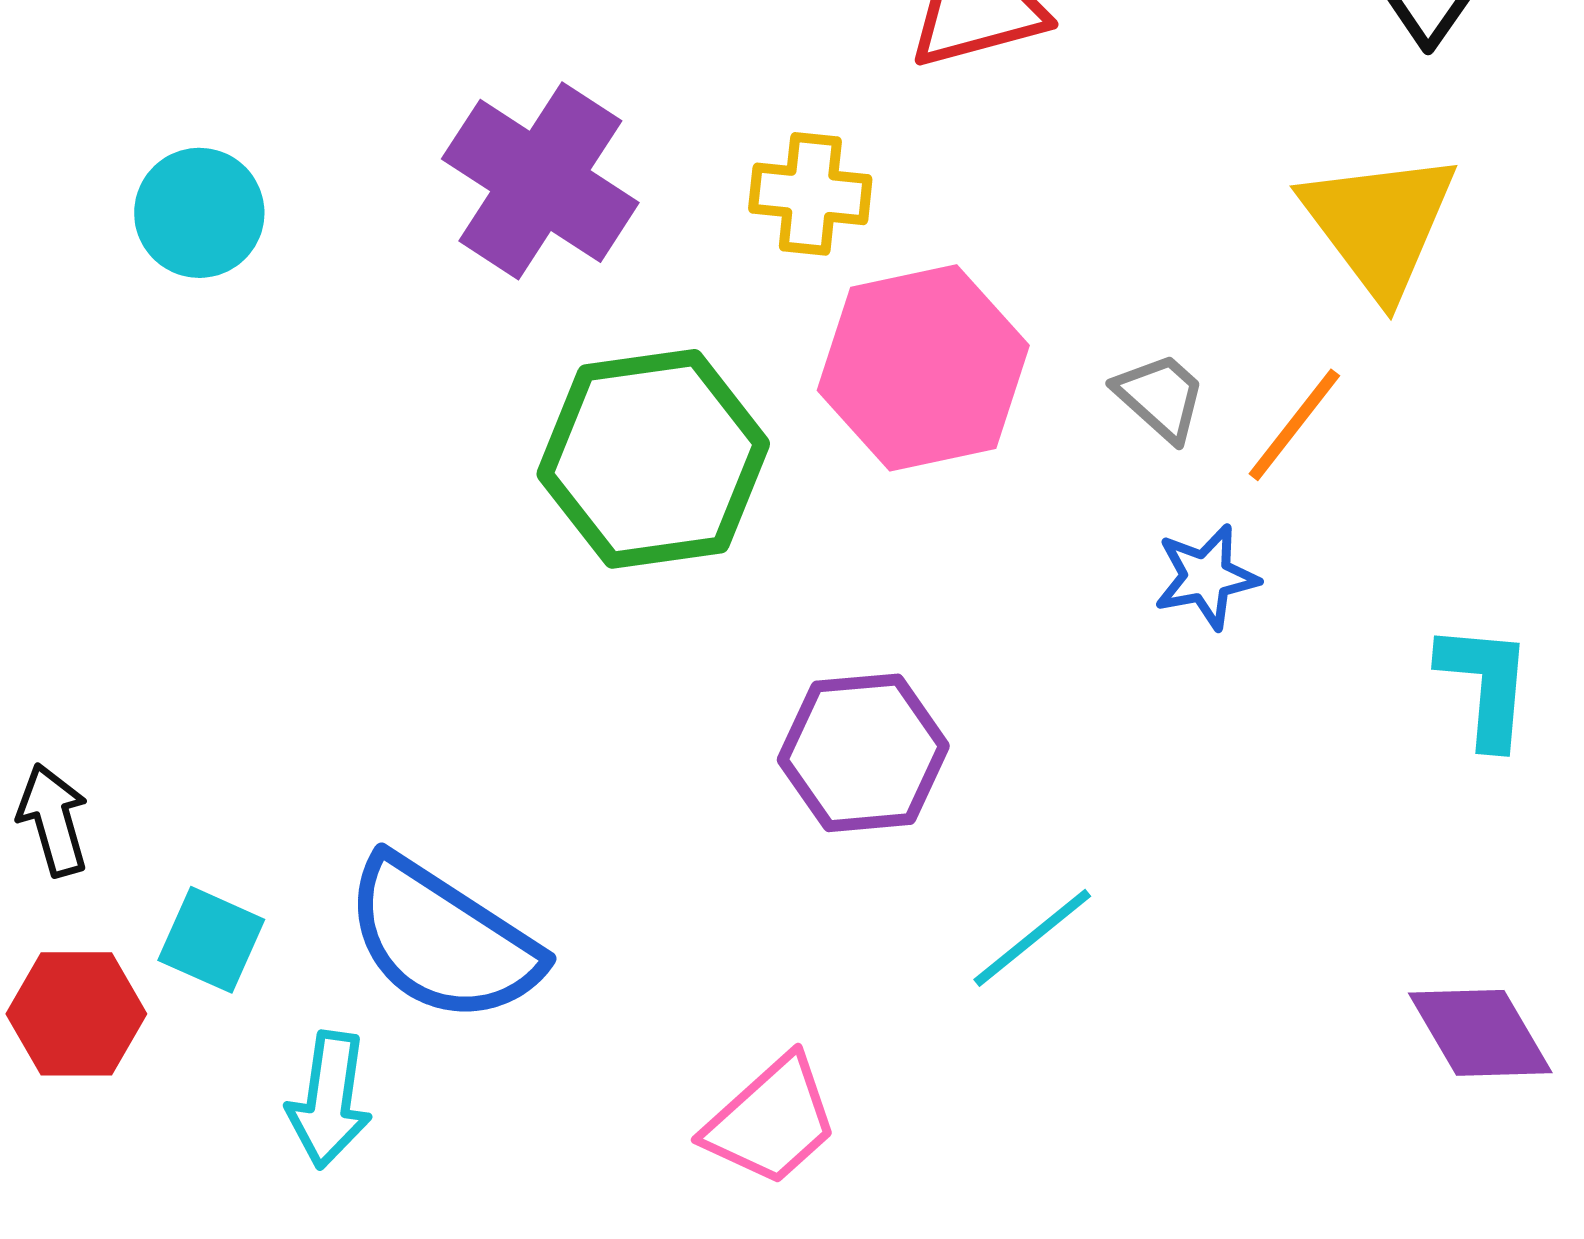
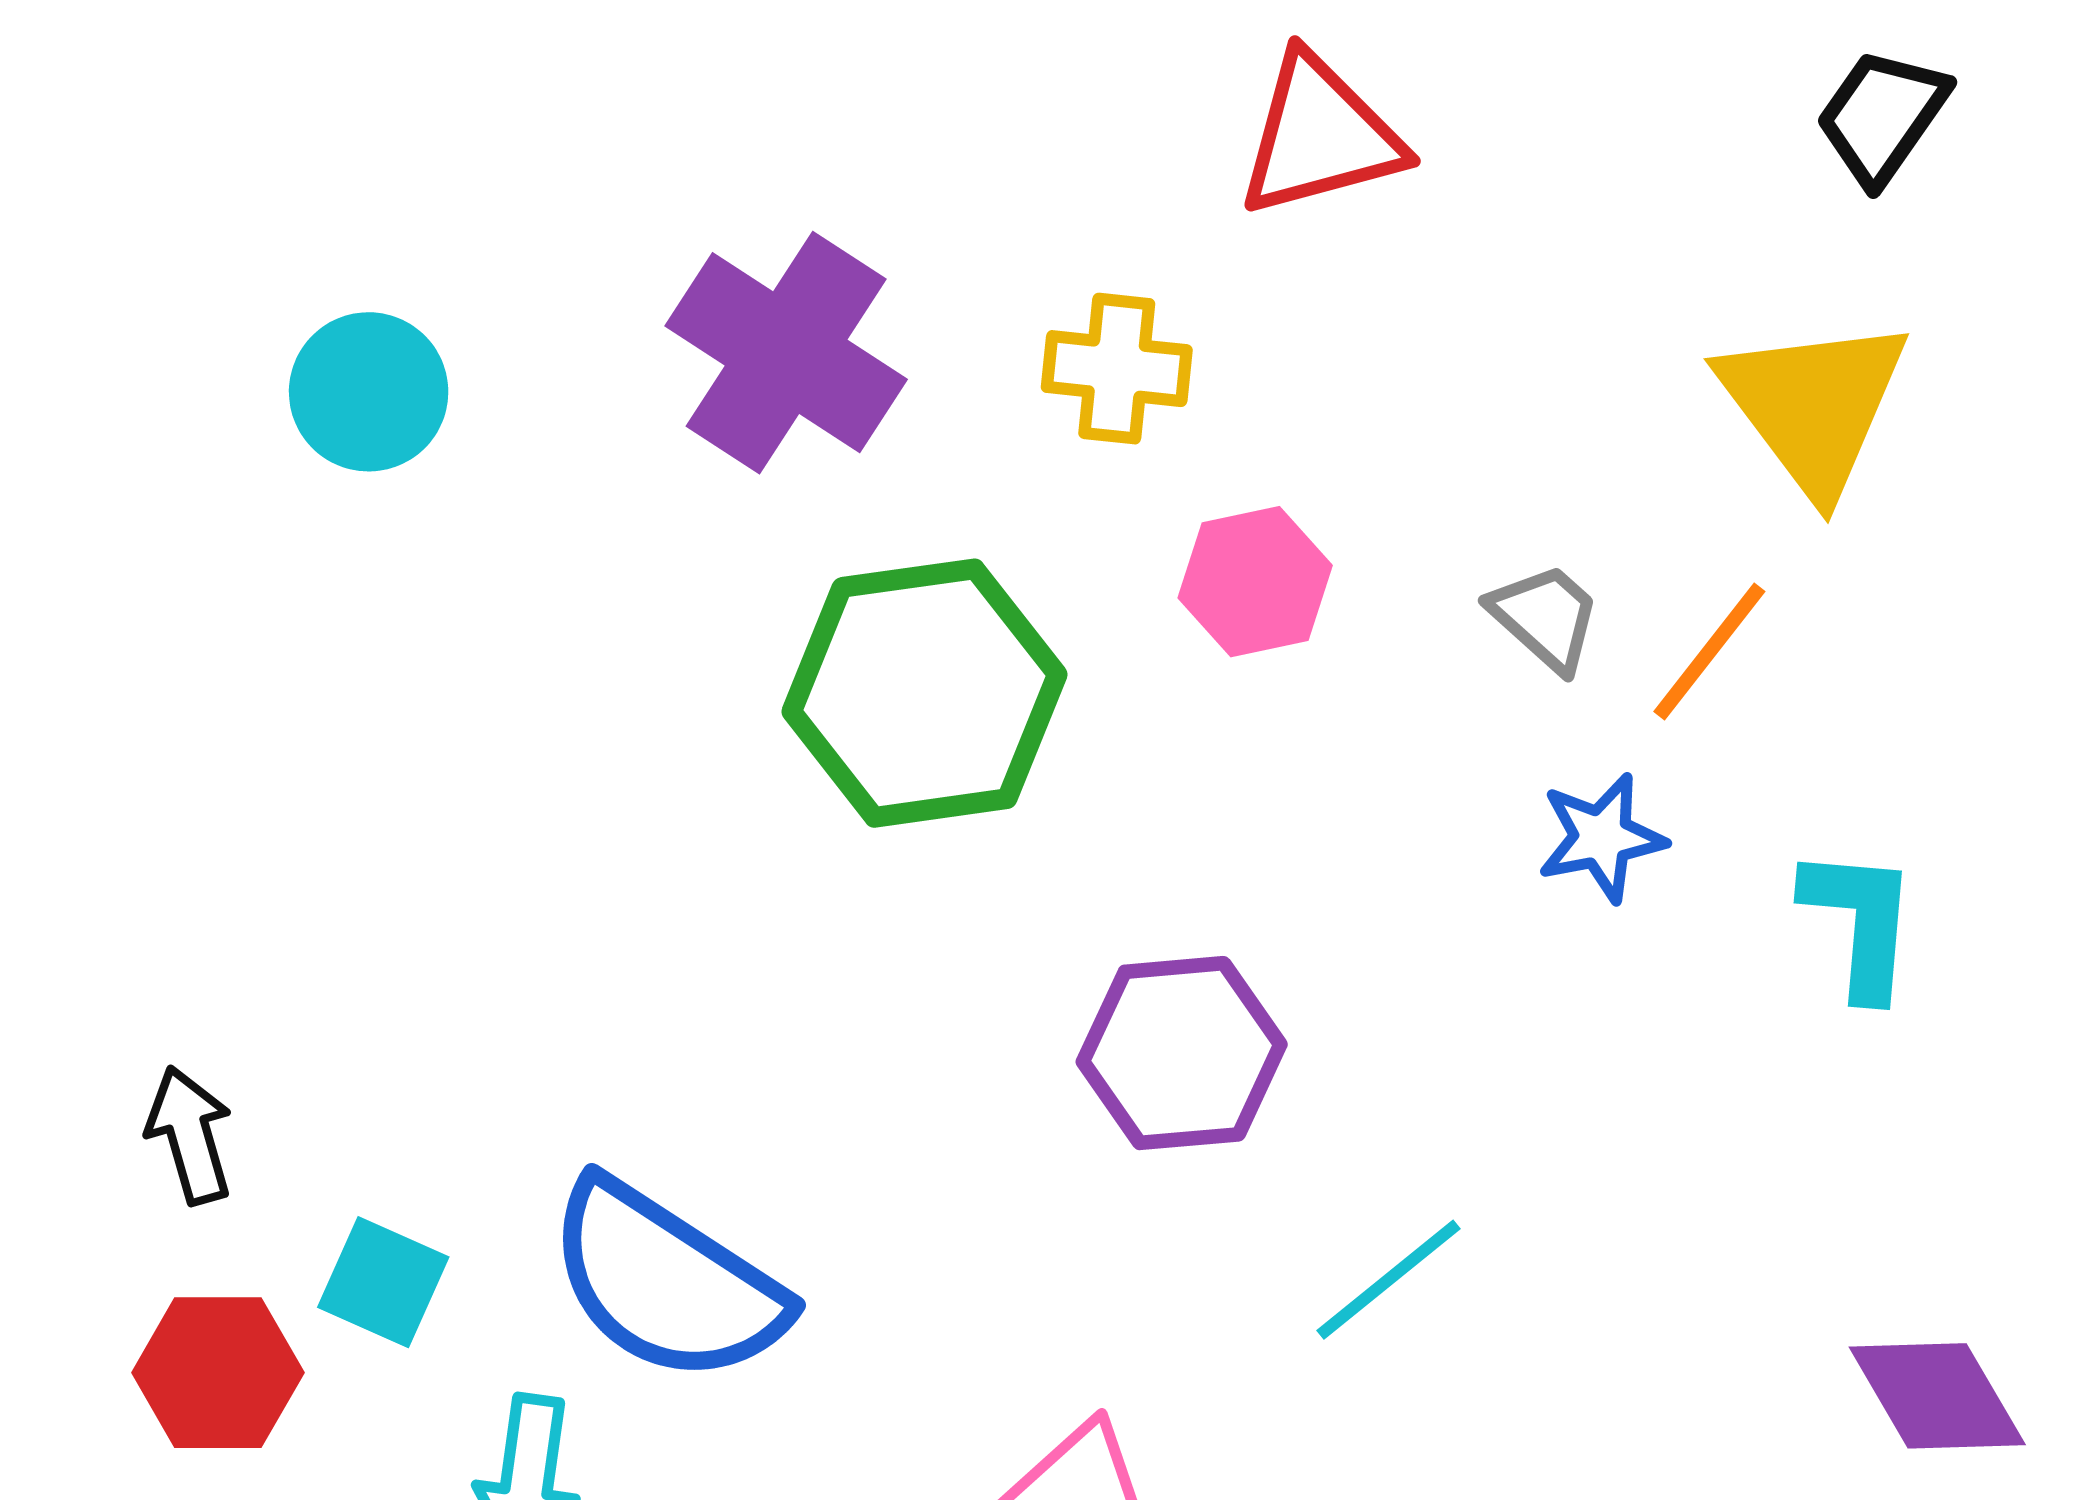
pink hexagon: (923, 368) -> (1255, 582), size x0.6
cyan L-shape: (1485, 685) -> (1860, 922), moved

